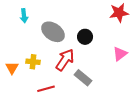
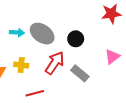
cyan arrow: (24, 16) -> (17, 32), moved, turned -80
gray rectangle: (83, 78) -> (80, 73), moved

